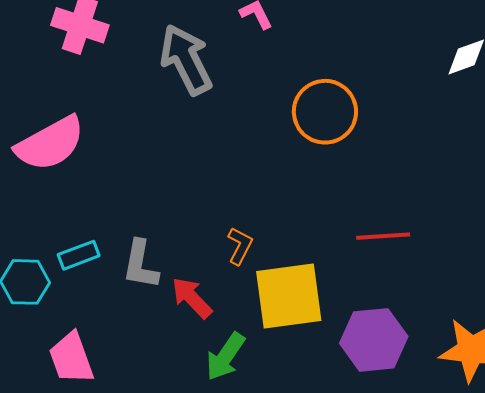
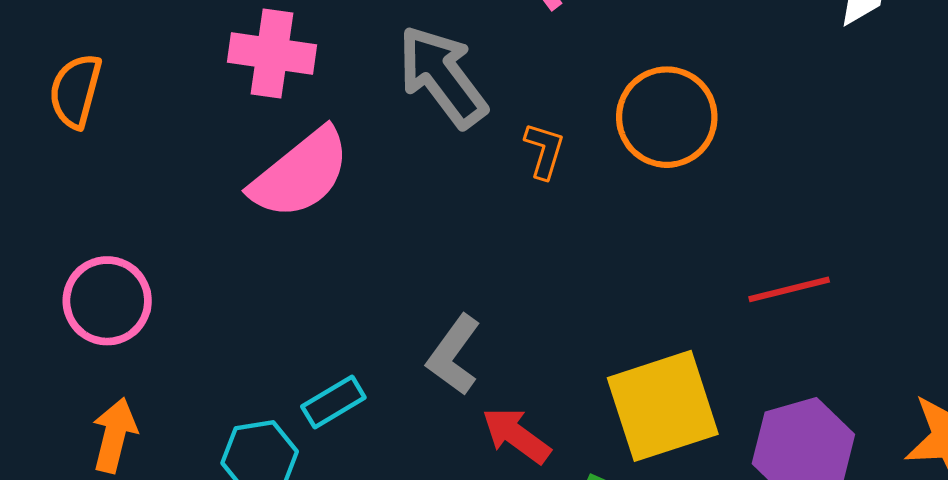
pink semicircle: (50, 144) -> (300, 174), moved
orange L-shape: (240, 246) -> (544, 151), moved
gray L-shape: (140, 265) -> (454, 355), moved, turned 36

